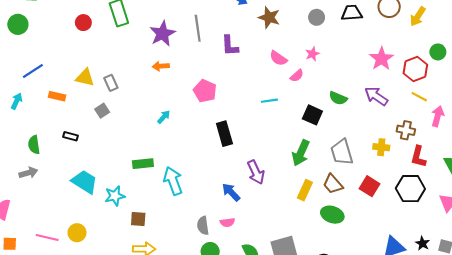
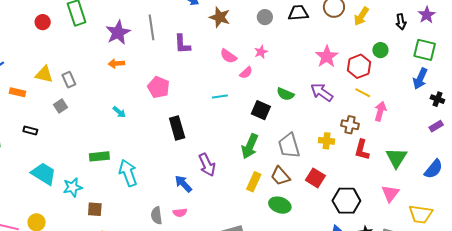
cyan arrow: (164, 117) -> (119, 112), turned 88
black hexagon: (410, 189) -> (346, 201), moved

